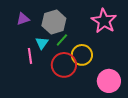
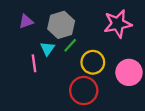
pink star: (104, 21) -> (118, 24), turned 30
red circle: (64, 65) -> (84, 91), moved
pink circle: (109, 81) -> (129, 72), moved

